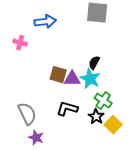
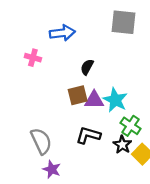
black semicircle: (94, 63) -> (87, 67), moved
brown square: (58, 75) -> (78, 95), turned -30

